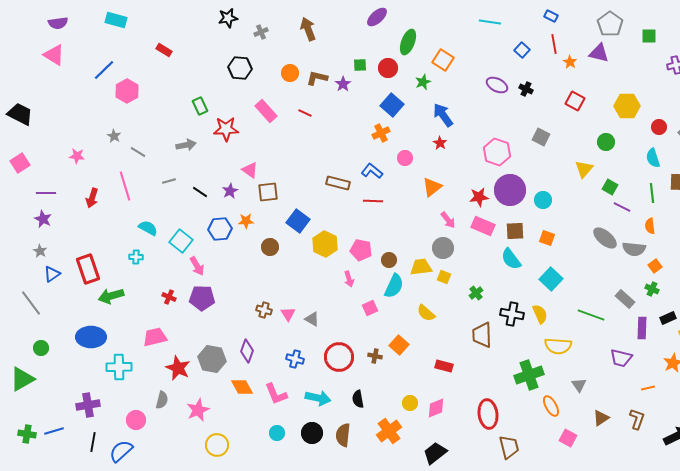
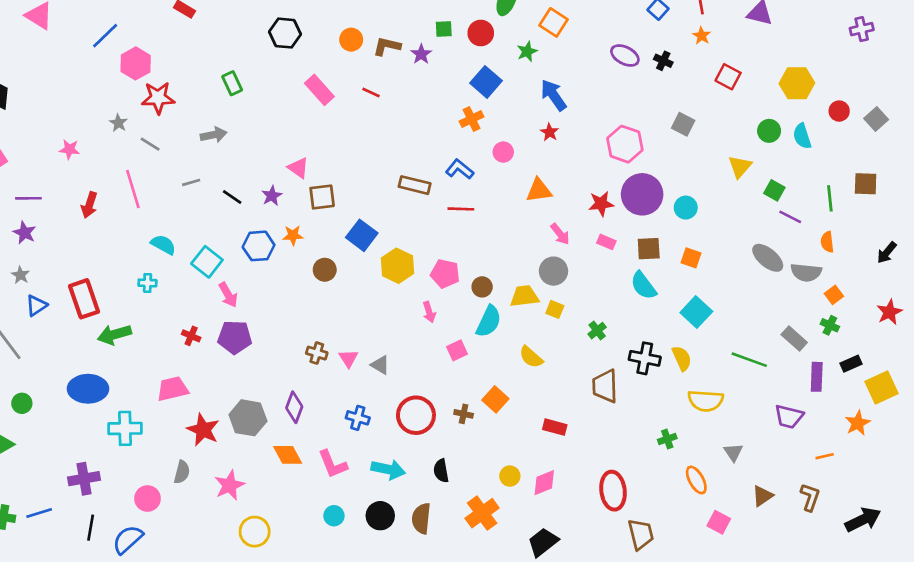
orange star: (570, 62) -> (702, 36), moved
red star: (226, 129) -> (158, 98), moved
cyan semicircle: (653, 158) -> (802, 136), moved
orange triangle: (432, 187) -> (539, 190), turned 30
pink rectangle: (483, 226) -> (606, 242), size x0.6
green cross: (529, 375) -> (667, 439), size x0.5

